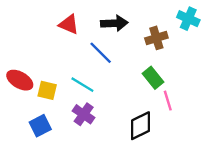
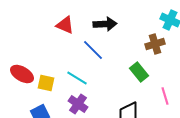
brown cross: (156, 38) -> (155, 44), moved
pink line: (168, 101) -> (165, 96), moved

